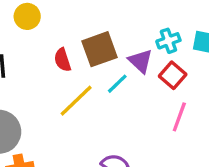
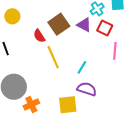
cyan line: (117, 84) -> (82, 67), moved
yellow line: (76, 101) -> (53, 57), turned -55

